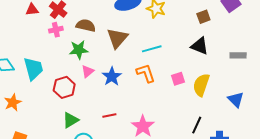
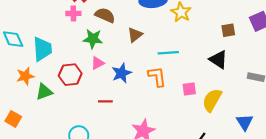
brown triangle: (117, 38) -> (135, 35), size x0.7
orange star: (13, 102) -> (25, 76), moved
red line: (109, 116) -> (105, 101), moved
green triangle: (71, 120) -> (44, 92), moved

